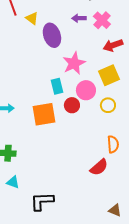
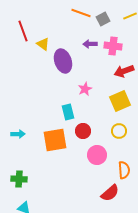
pink cross: (102, 20) -> (113, 46), turned -36
pink star: (74, 63) -> (85, 89), size x0.6
pink circle: (86, 90) -> (97, 155), moved

